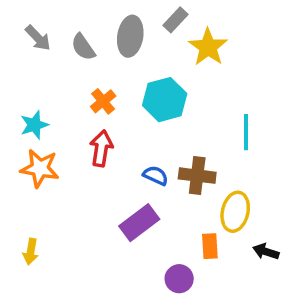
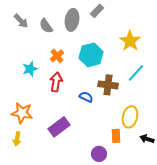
yellow star: (208, 47) -> (130, 41), moved
cyan star: (34, 125) -> (30, 69), moved
cyan line: (246, 132) -> (136, 73), turned 42
orange star: (40, 168) -> (22, 113), moved
brown cross: (197, 176) -> (108, 85), moved
purple rectangle: (139, 223) -> (59, 127), moved

